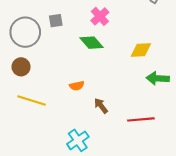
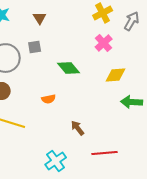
pink cross: (100, 16) -> (104, 43), moved
orange semicircle: (77, 86) -> (49, 99), moved
red line: (141, 119) -> (105, 153), moved

